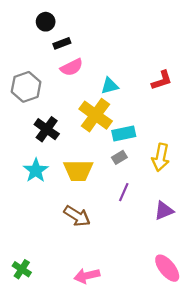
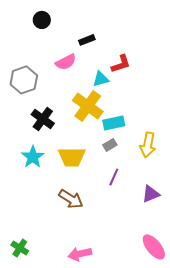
black rectangle: (62, 43) -> (87, 40), moved
red L-shape: (162, 80) -> (121, 64), moved

